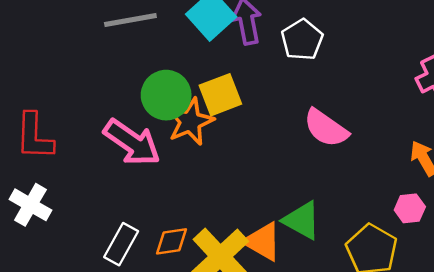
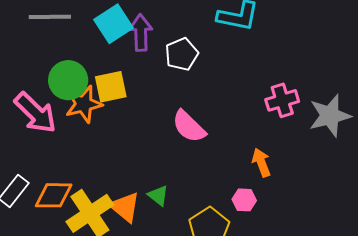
green triangle: (302, 220) -> (158, 196), size x0.7
orange diamond: (171, 241) -> (54, 195), size x1.4

